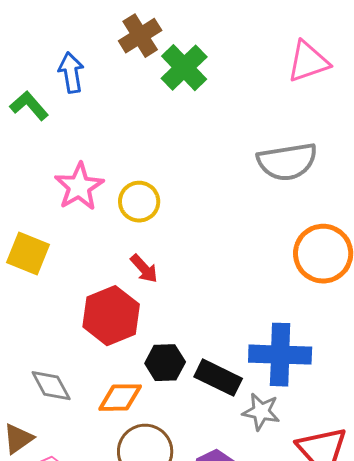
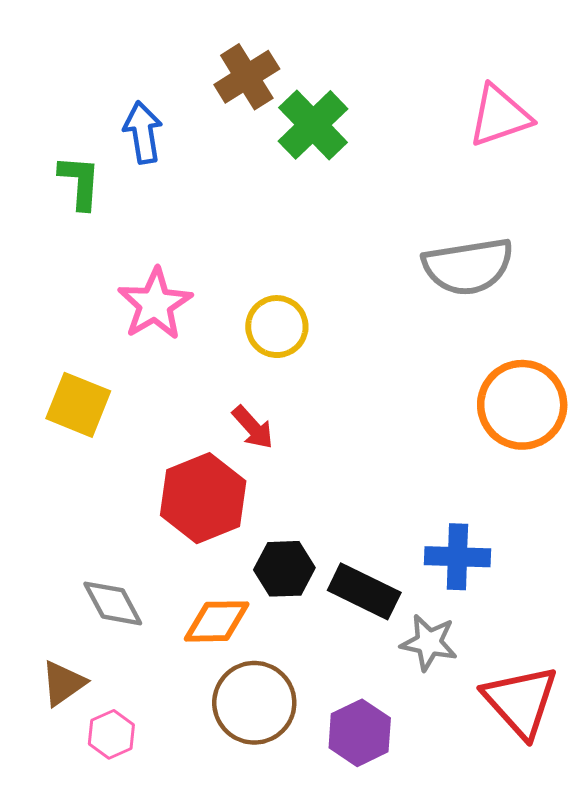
green L-shape: (29, 106) -> (80, 182), turned 45
yellow circle: (139, 202) -> (277, 327), moved
blue cross: (280, 355) -> (457, 557), size x0.7

